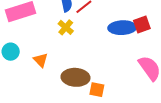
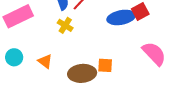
orange square: (97, 90) -> (105, 65), moved

